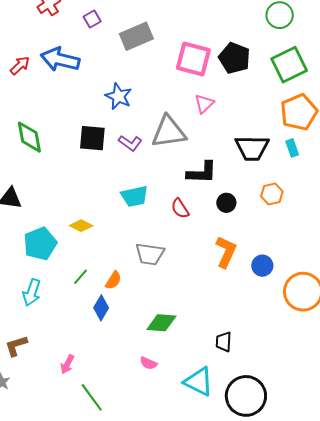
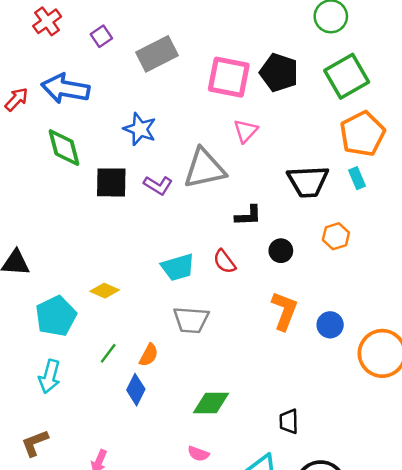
green diamond: (29, 137) -> (64, 148), moved
black L-shape: (202, 173) -> (248, 216), size x0.7
cyan trapezoid: (135, 196) -> (178, 267), moved

